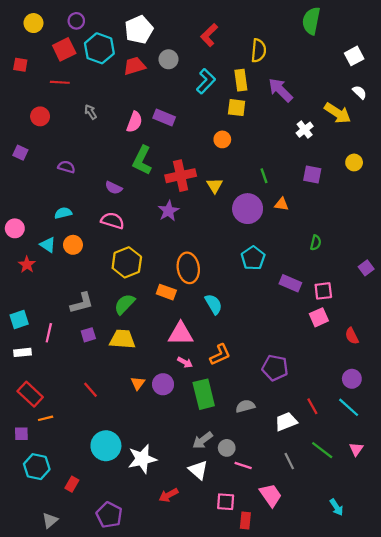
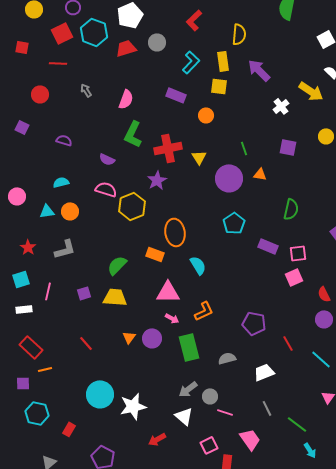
purple rectangle: (164, 117) -> (176, 95), moved
green semicircle: (316, 243) -> (291, 209), size x1.5
cyan triangle: (48, 245) -> (47, 211), turned -42
yellow hexagon: (127, 262) -> (132, 206), moved
red star: (27, 265) -> (28, 247), moved
gray L-shape: (82, 303) -> (65, 249), moved
purple circle: (352, 379) -> (324, 319), moved
red line: (312, 406) -> (288, 343), moved
green line: (322, 450) -> (297, 424), moved
pink square: (226, 502) -> (209, 445), turned -30

